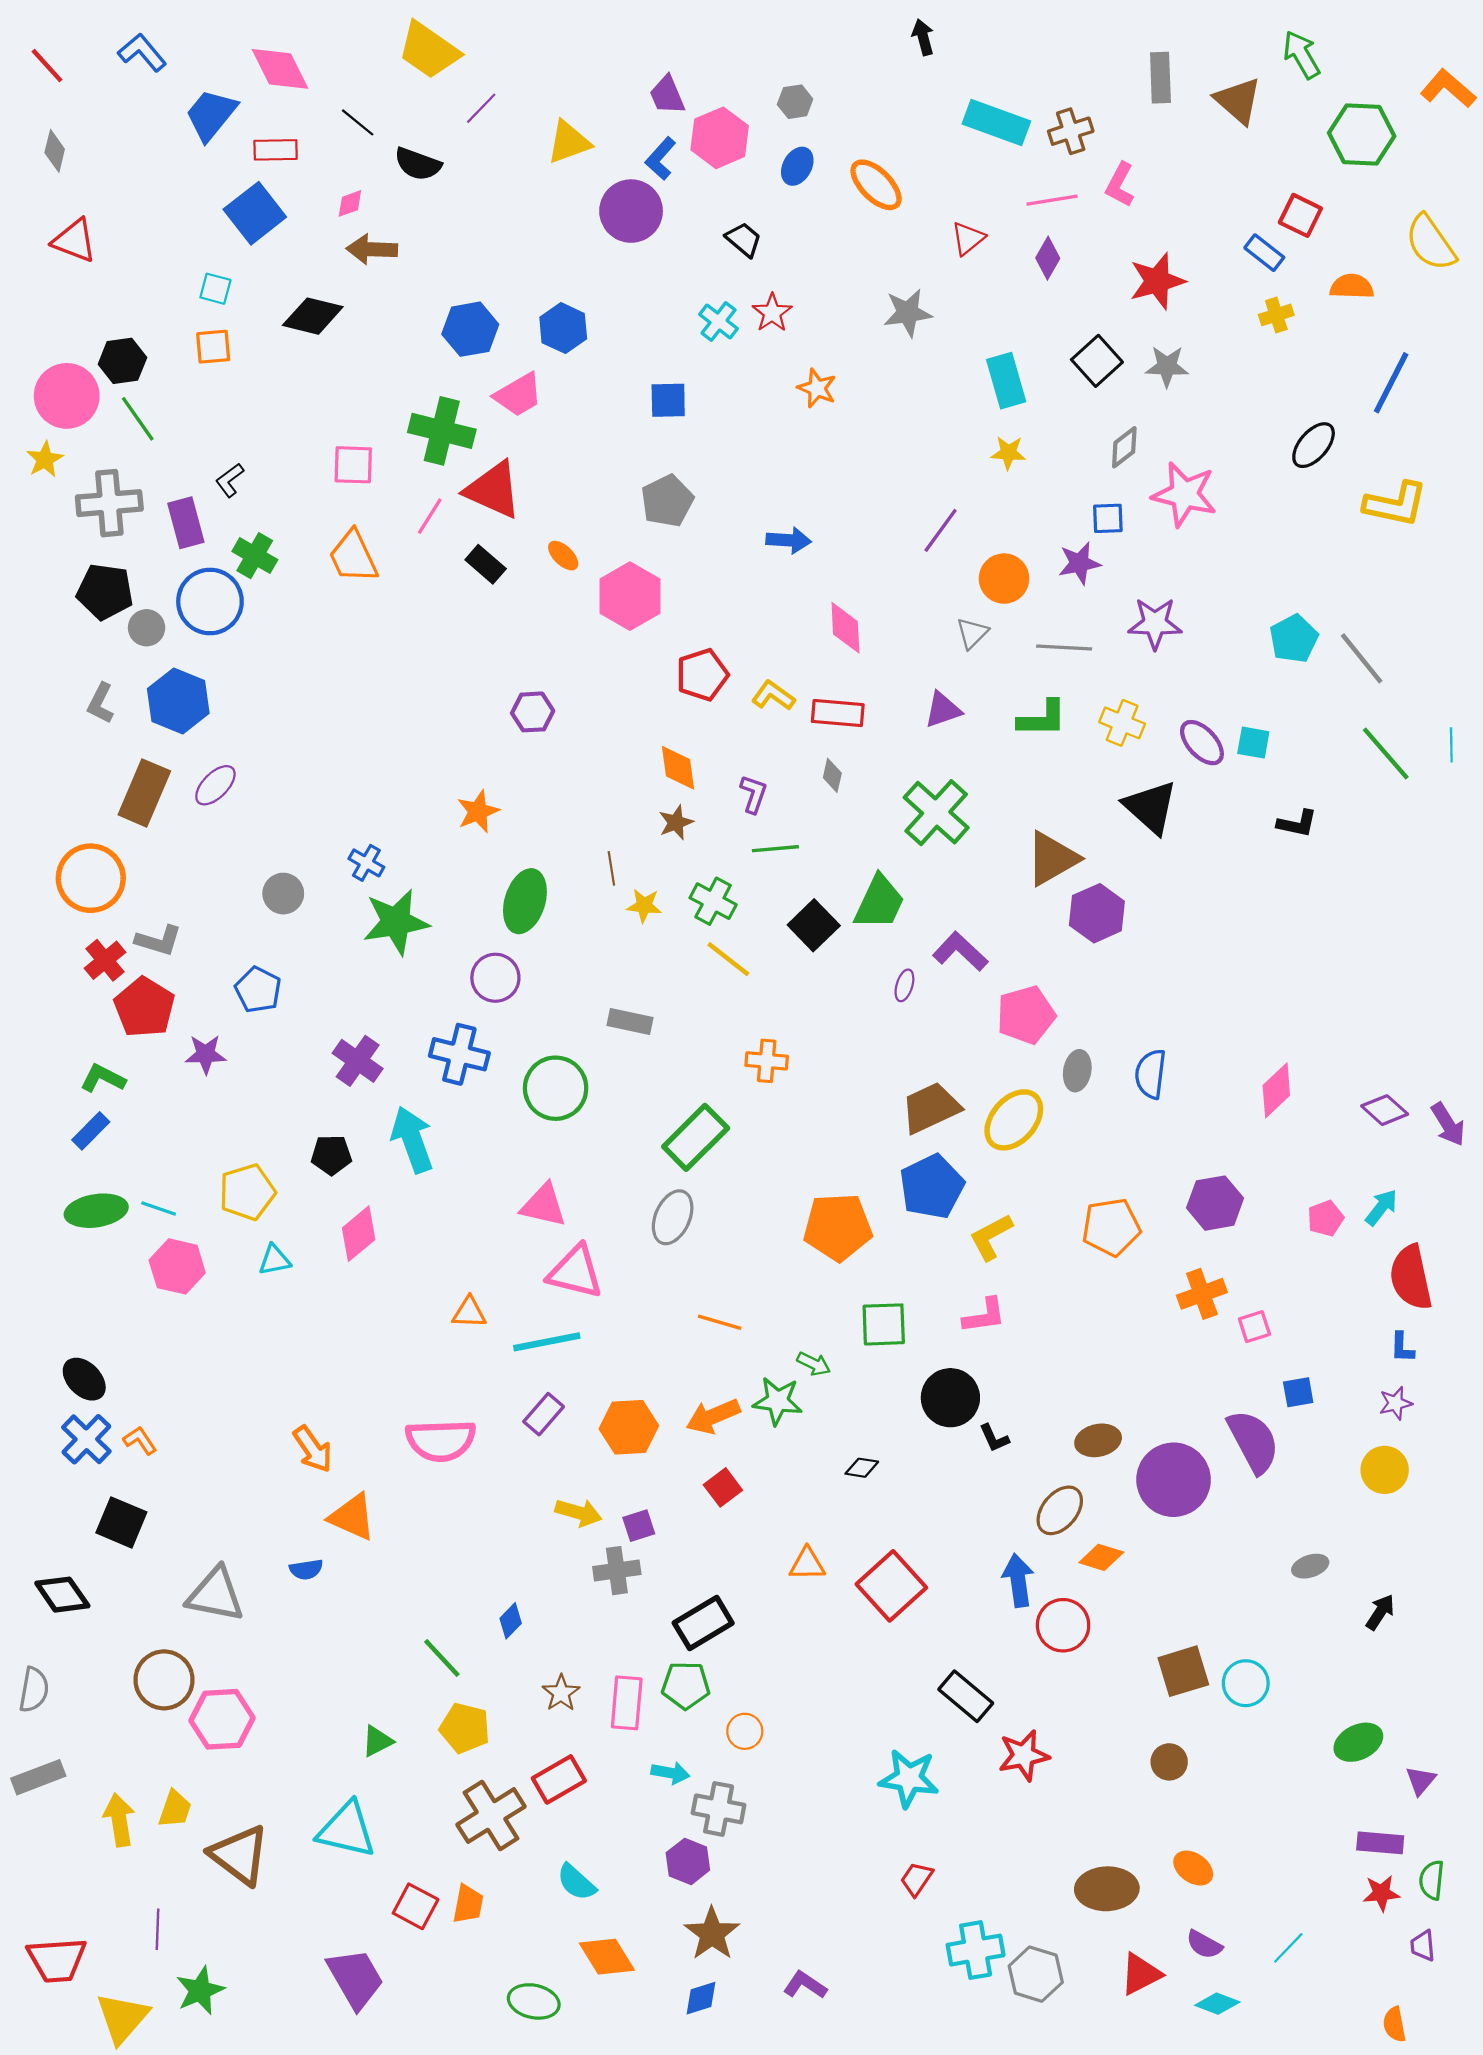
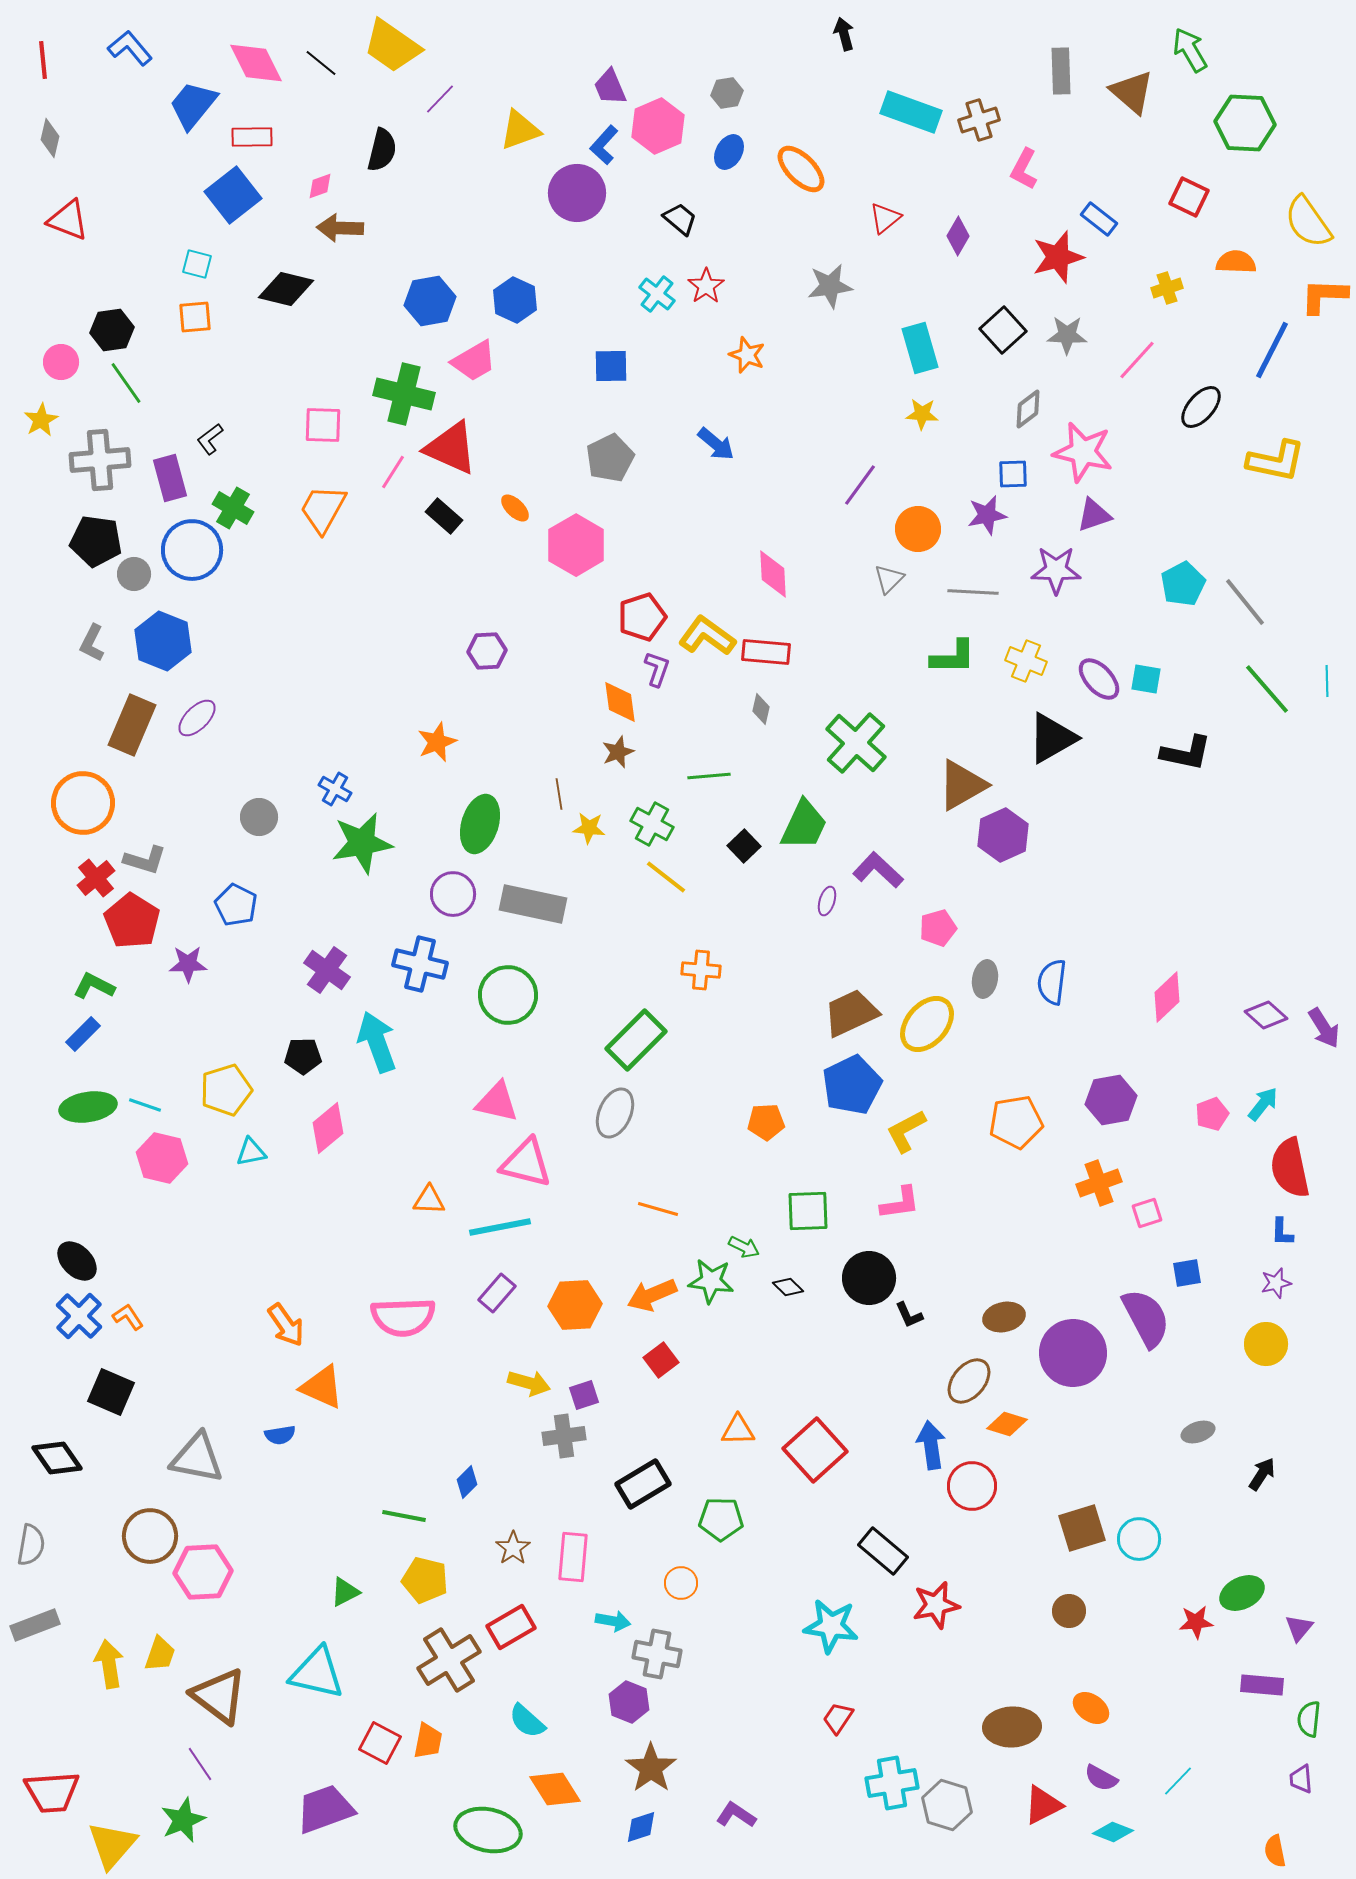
red line: (47, 66) -> (43, 60), turned 36
orange L-shape: (1448, 89) -> (1324, 296), moved, turned -39
black line: (358, 122) -> (321, 63), moved
black semicircle: (418, 164) -> (382, 150), turned -96
pink line: (1052, 200) -> (1137, 360), moved, turned -39
blue rectangle: (1264, 253) -> (1099, 219), moved
pink circle: (67, 396) -> (61, 362), size x0.6
blue arrow: (789, 540) -> (716, 444), moved, turned 36
orange trapezoid: (353, 557) -> (323, 509), turned 54
yellow L-shape: (773, 696) -> (707, 636), size x1.4
purple triangle: (943, 710) -> (1094, 515), moved
purple L-shape: (754, 794) -> (657, 669), moved
black triangle: (1151, 807) -> (1052, 738), turned 48
black L-shape: (1297, 824) -> (1186, 753), size x1.4
black square: (814, 925) -> (744, 846), size x0.7
pink pentagon: (1026, 1015) -> (938, 928), size x0.7
gray rectangle: (630, 1021) -> (533, 904), moved, size x1.6
orange pentagon: (838, 1227) -> (766, 1122), size x0.6
black diamond: (862, 1468) -> (788, 1287), moved, turned 36
green line: (442, 1658) -> (404, 1516), turned -36
green pentagon: (686, 1685) -> (721, 1519), moved
red star: (1381, 1893) -> (1196, 1622), moved
purple line: (157, 1929) -> (200, 1764), moved, turned -36
purple trapezoid: (355, 1978) -> (325, 1809), turned -80
green ellipse: (534, 2001) -> (488, 1830), size x1.4

